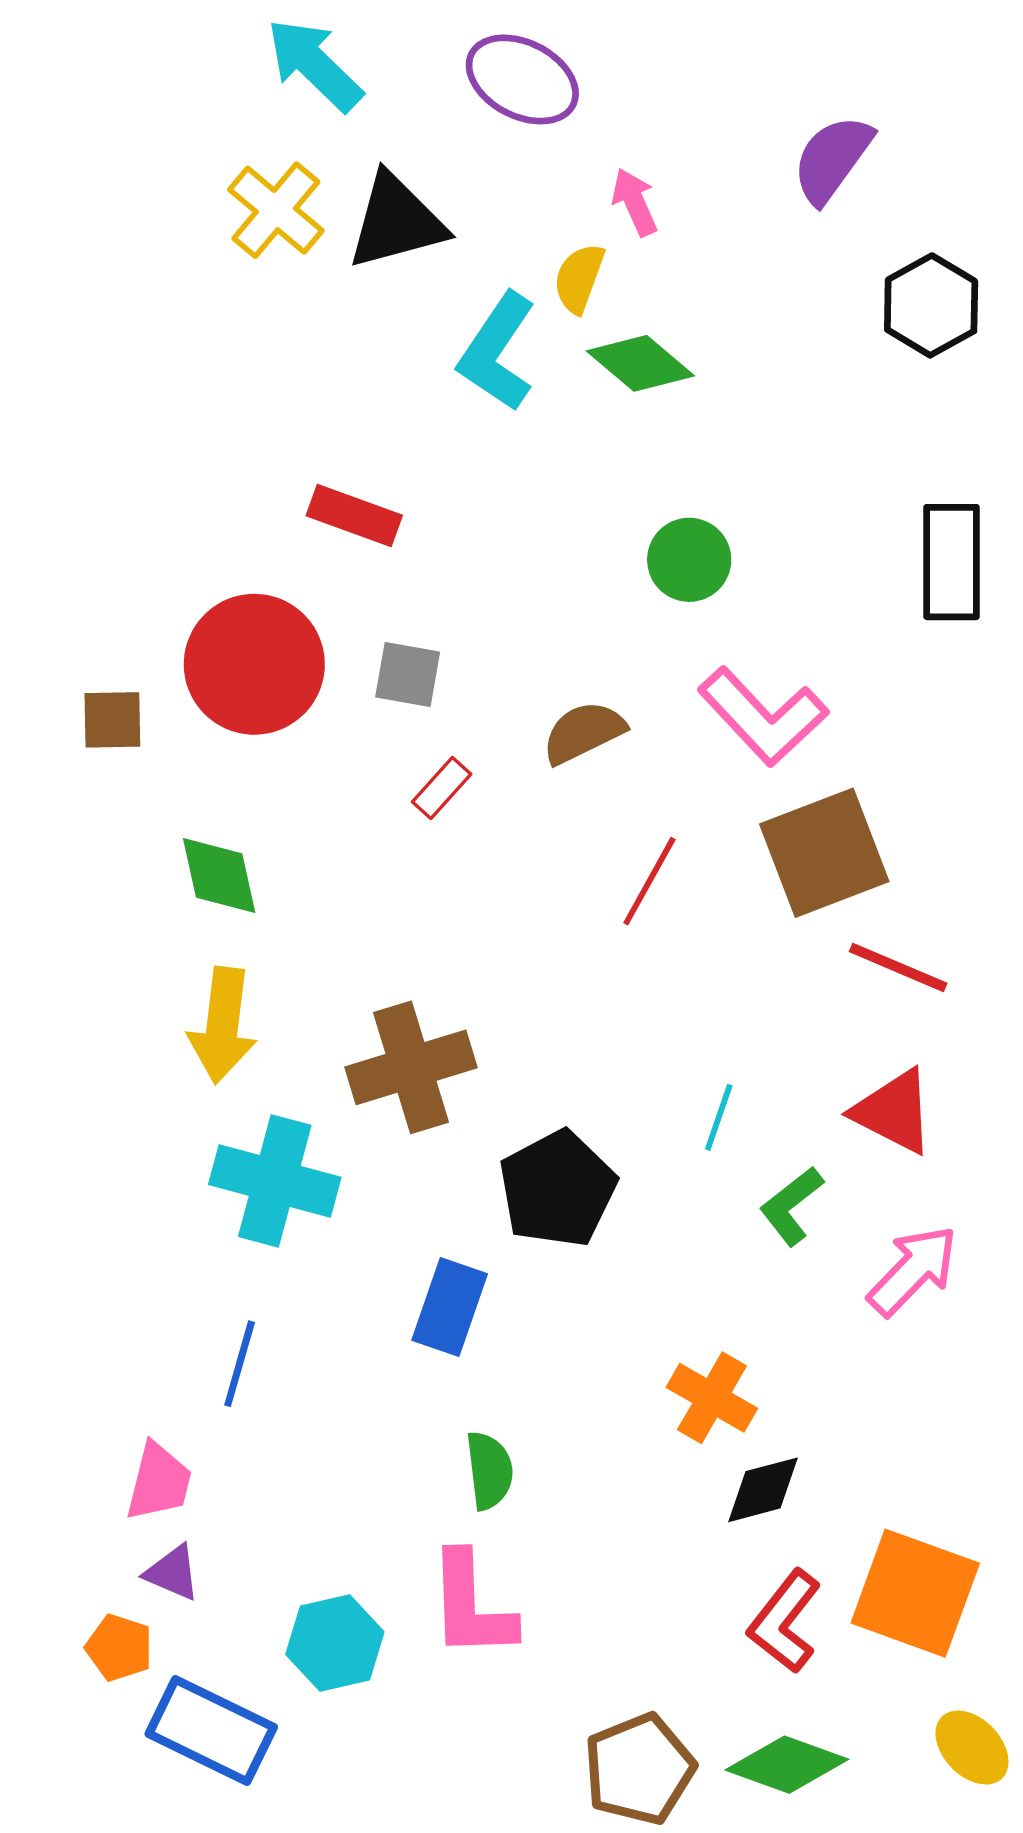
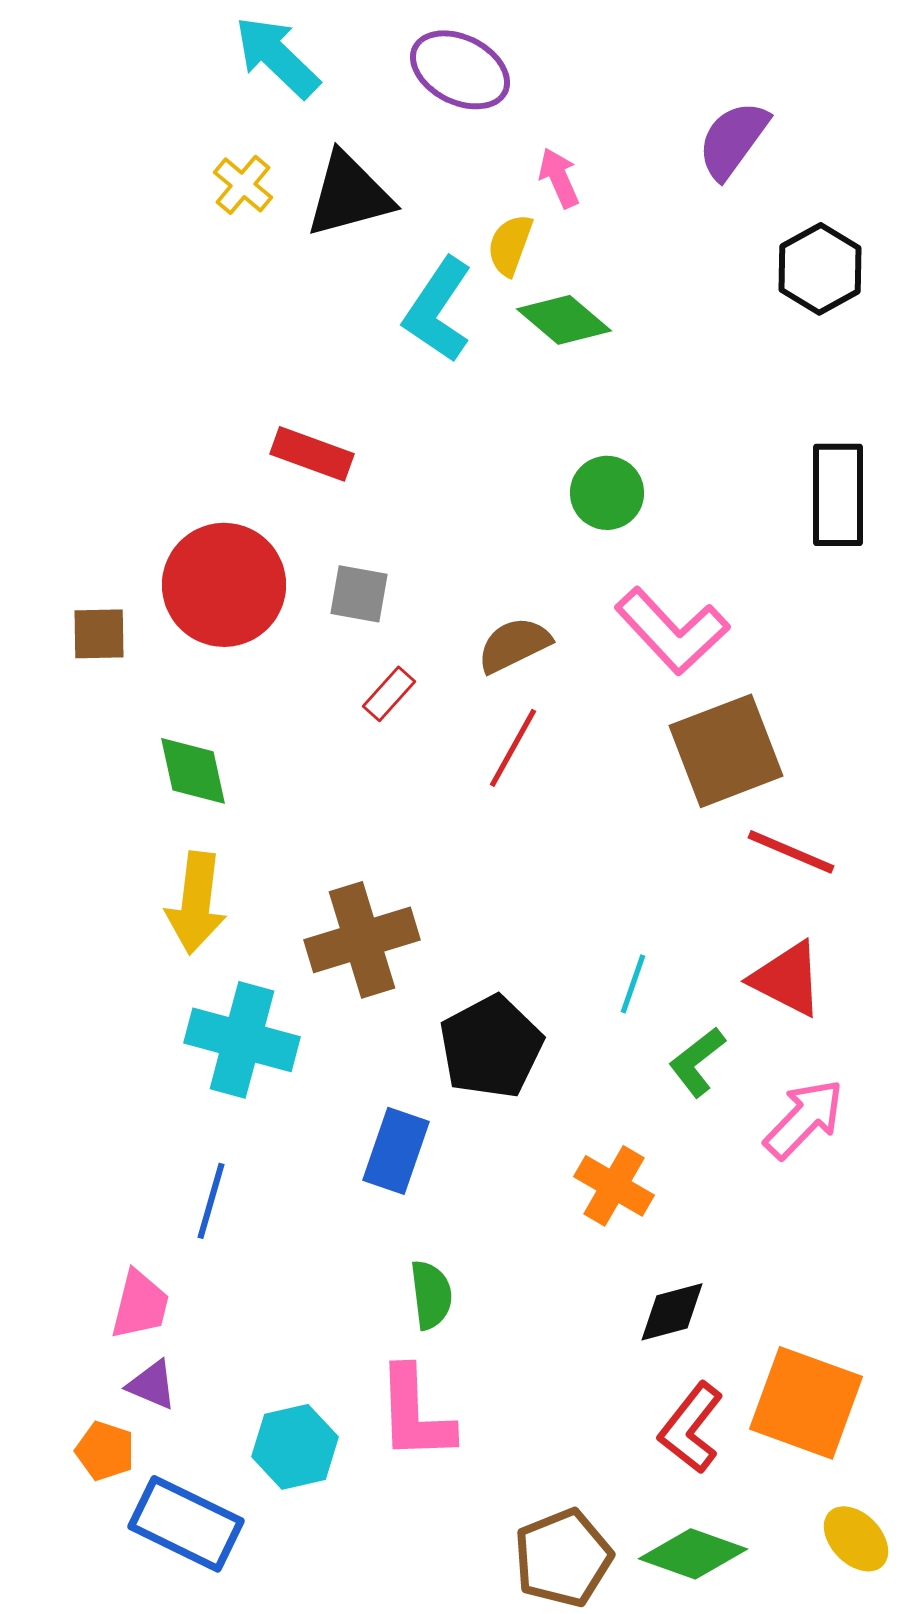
yellow cross: (276, 210) -> (243, 185), size x0.7
red line: (649, 881) -> (513, 748), moved
orange cross: (712, 1398) -> (614, 1186), moved

